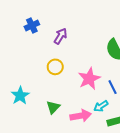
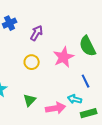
pink star: (89, 79) -> (64, 57), moved
cyan arrow: (101, 106) -> (75, 99), turned 48

